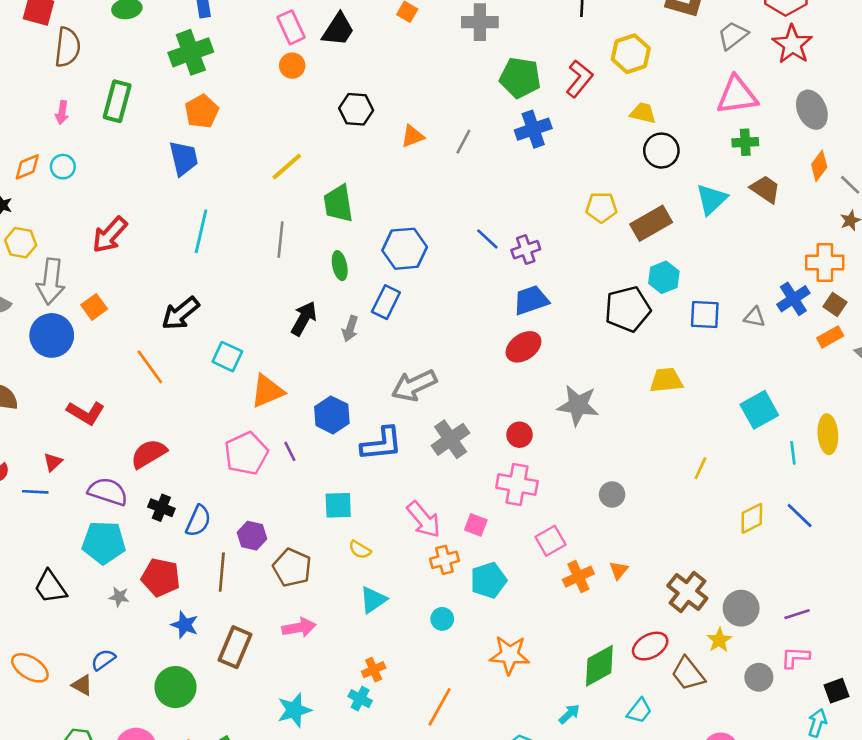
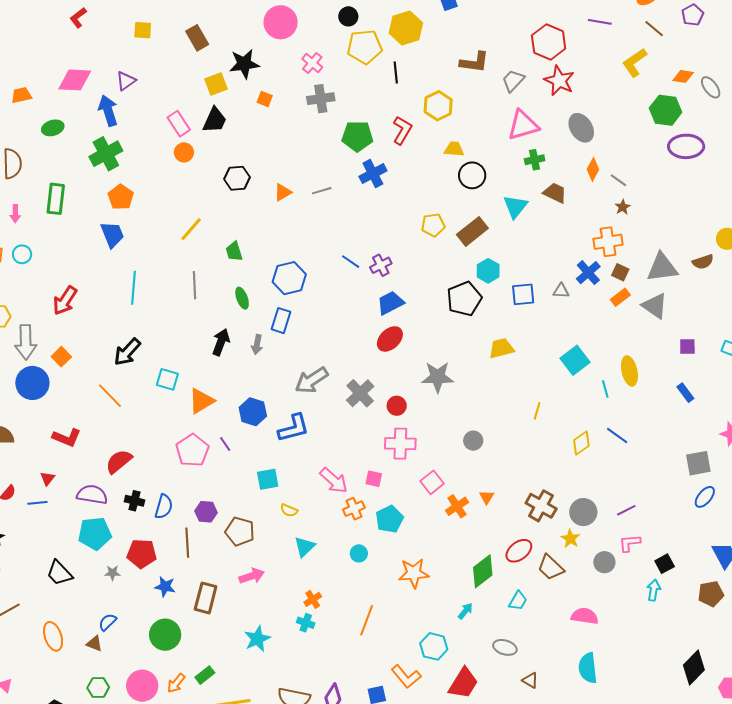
gray line: (463, 142) -> (322, 191), turned 54
green trapezoid: (338, 204) -> (234, 251), size x0.7
gray cross: (451, 439) -> (360, 393), moved
orange ellipse: (30, 668) -> (53, 636), turned 48

